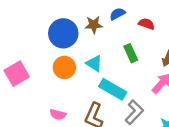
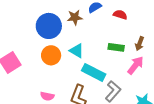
green rectangle: (131, 53) -> (116, 47), moved, turned -56

